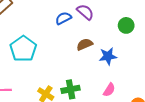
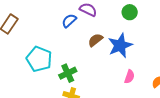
blue star: (108, 56) -> (120, 45), size x1.4
green cross: (71, 89) -> (68, 73), moved

